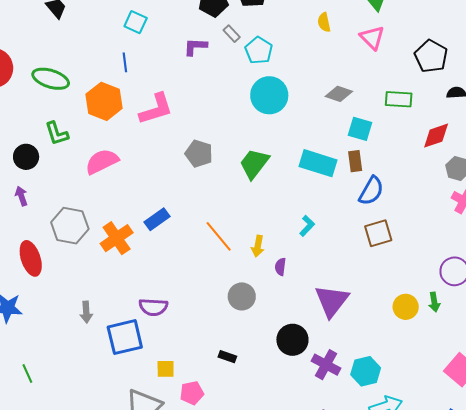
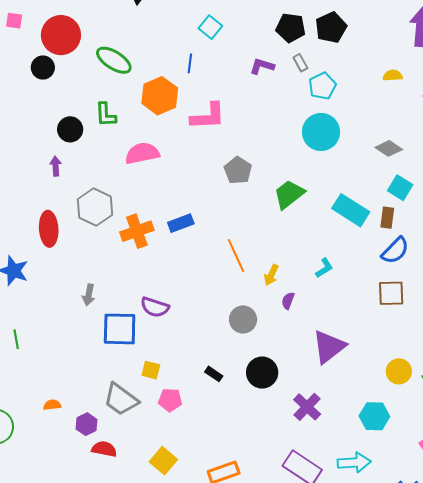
yellow semicircle: (324, 22) -> (393, 75), turned 84
black circle: (292, 340) -> (262, 373), moved
cyan hexagon: (366, 371) -> (374, 416), moved

